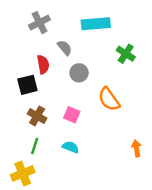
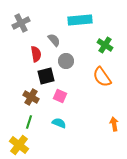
gray cross: (39, 23) -> (21, 23), moved
black square: (27, 85) -> (46, 76), moved
orange semicircle: (109, 99) -> (102, 77), moved
yellow cross: (23, 173) -> (19, 145), turned -30

